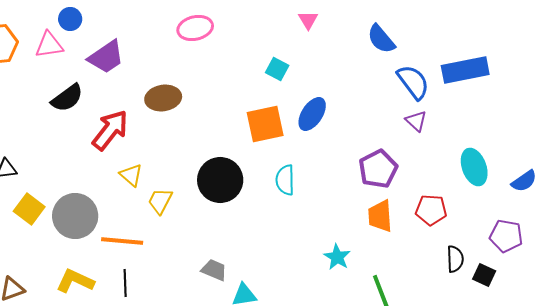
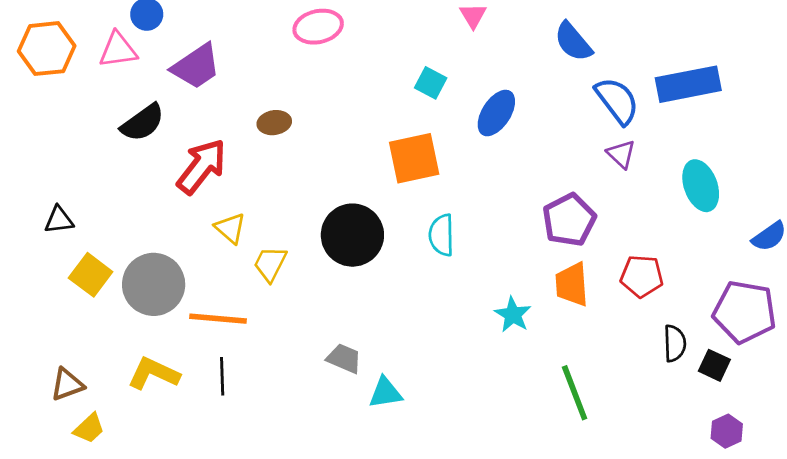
brown ellipse: (163, 98) -> (274, 123), size x0.7
blue ellipse: (312, 114) -> (496, 113), moved
cyan ellipse: (474, 167) -> (701, 186), moved
purple pentagon: (506, 236) -> (745, 312), size x1.4
cyan star: (337, 257) -> (513, 315), moved

